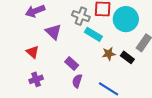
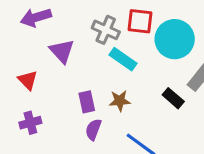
brown star: (109, 54) -> (120, 101), moved
purple rectangle: (72, 63) -> (87, 102), turned 32

